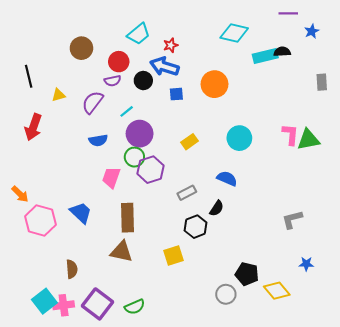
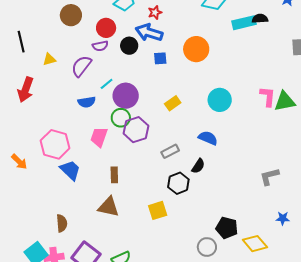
cyan line: (127, 111) -> (107, 84), moved
orange arrow: (20, 194) -> (19, 162), moved
brown rectangle: (128, 218) -> (114, 175), size x0.6
pink hexagon: (40, 221) -> (55, 144), moved

